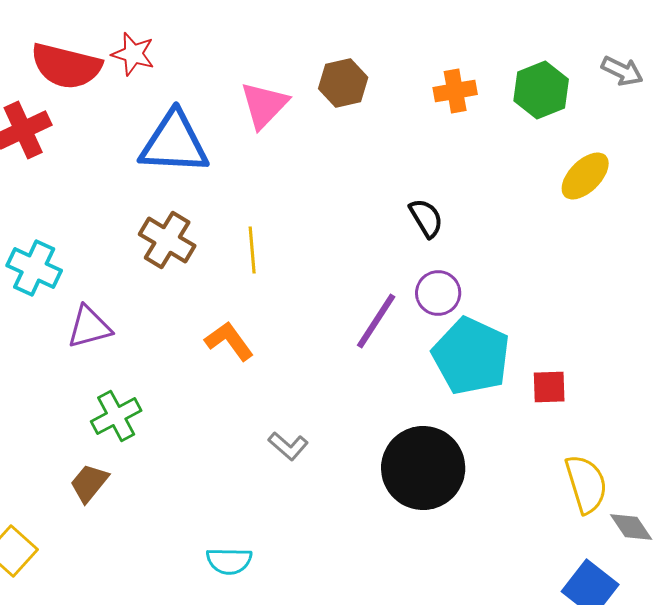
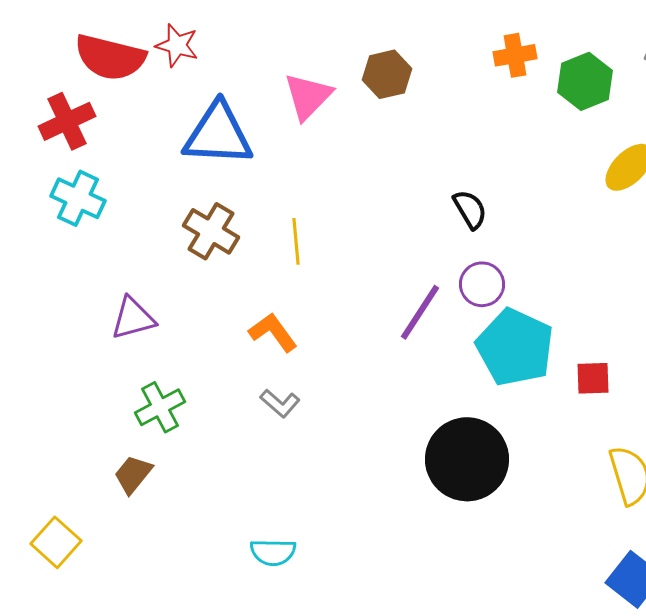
orange cross: (455, 91) -> (515, 55), moved
cyan cross: (34, 268) -> (78, 198), moved
gray L-shape: (288, 446) -> (280, 403), moved

